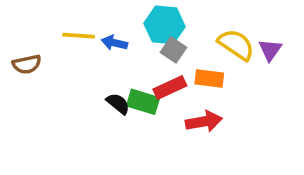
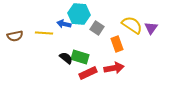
cyan hexagon: (165, 25) -> (79, 14), moved
yellow line: (79, 36) -> (44, 33), moved
orange rectangle: (209, 79) -> (117, 44), turned 63
red rectangle: (170, 88) -> (88, 73), moved

